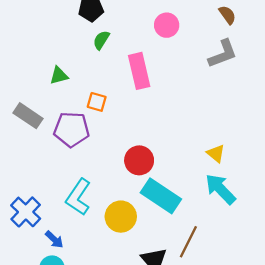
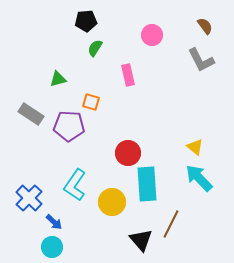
gray L-shape: (223, 54) -> (201, 60), turned 84
pink rectangle: (139, 71) -> (128, 75), size x0.7
cyan rectangle: (161, 196) -> (147, 184), turned 52

